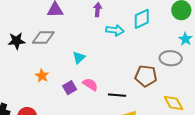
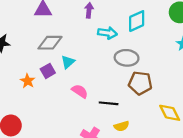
gray diamond: (43, 37) -> (50, 43), moved
gray ellipse: (171, 58) -> (127, 58), moved
purple square: (70, 88) -> (48, 71), moved

